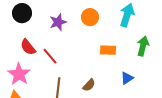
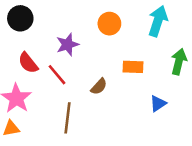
purple star: (58, 22) -> (67, 45), moved
brown semicircle: (89, 85) -> (99, 86), moved

